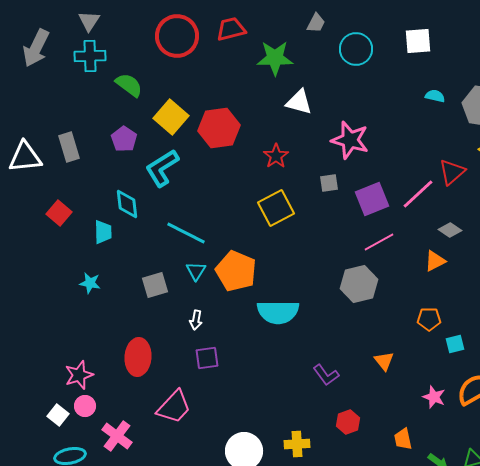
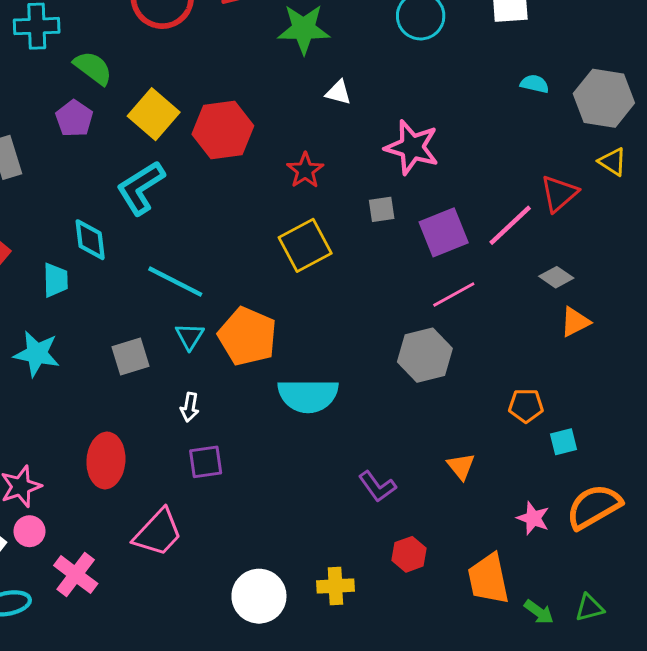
white triangle: (299, 102) -> (338, 92), size x0.7
purple pentagon: (124, 139) -> (74, 118), moved
orange triangle: (435, 261) -> (575, 322), moved
cyan star: (90, 283) -> (37, 354), size x1.5
orange trapezoid: (403, 439) -> (488, 579), size x1.6

